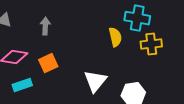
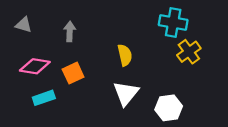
yellow semicircle: (115, 37) -> (125, 55), moved
yellow cross: (151, 44) -> (189, 52), turned -30

